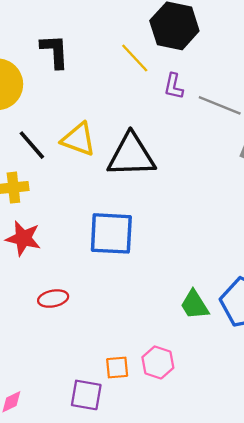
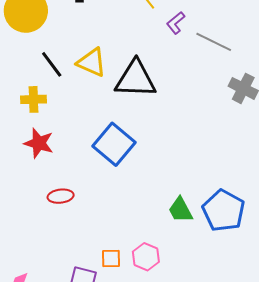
purple L-shape: (174, 86) -> (176, 23), turned 35
blue square: (111, 233) -> (114, 144), turned 33

